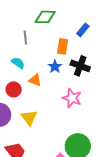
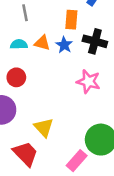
cyan semicircle: (18, 63) -> (19, 44), turned -32
orange triangle: (35, 80) -> (42, 43), moved
yellow triangle: (29, 118) -> (44, 127), moved

